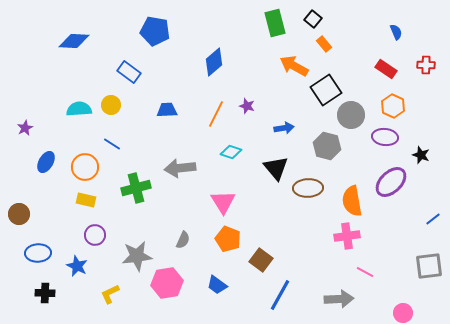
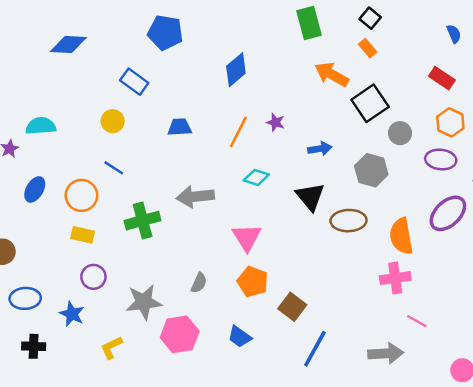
black square: (313, 19) -> (370, 18), moved
cyan semicircle: (79, 109) -> (41, 126), moved
gray circle: (351, 115) -> (400, 133), size x0.7

